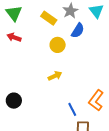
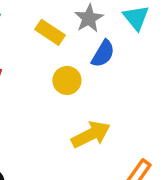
yellow arrow: (55, 76) -> (91, 134), moved, size x1.5

